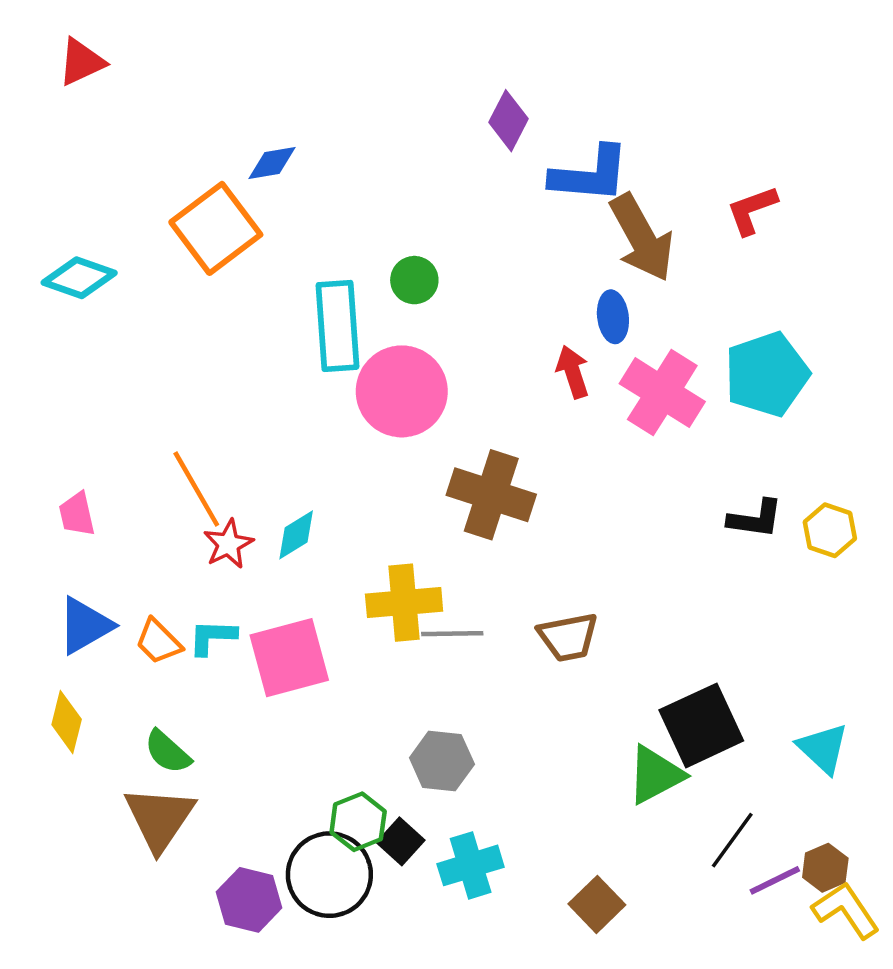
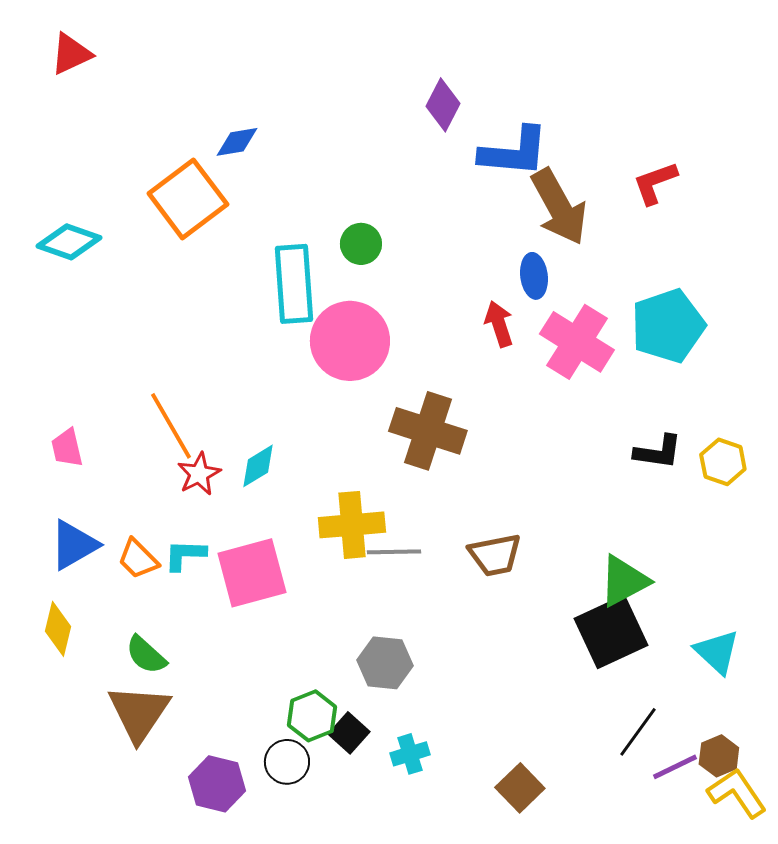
green triangle: (655, 775) -> (624, 581), moved
cyan cross: (471, 865) -> (410, 754), size x0.7
black circle: (329, 875) -> (287, 762), size x0.6

